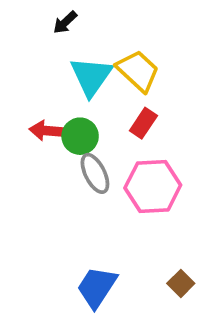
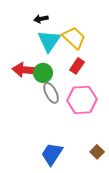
black arrow: (65, 22) -> (41, 19), moved, turned 32
red arrow: (46, 131) -> (25, 70), size x1.4

